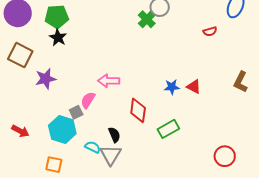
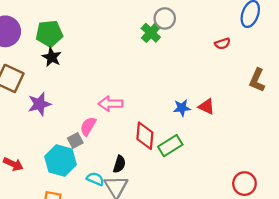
brown L-shape: (241, 82) -> (257, 80), moved
green rectangle: (168, 129) -> (170, 146), moved
black semicircle: (114, 135) -> (119, 164), turned 42

